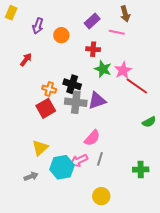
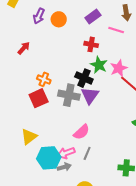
orange circle: (61, 35) -> (59, 19), moved
black cross: (72, 84) -> (84, 78), moved
purple triangle: (97, 100) -> (90, 95), turned -42
gray arrow: (31, 176) -> (64, 167), moved

